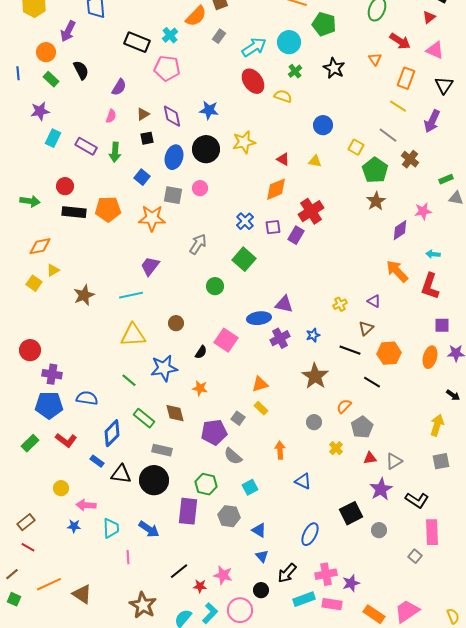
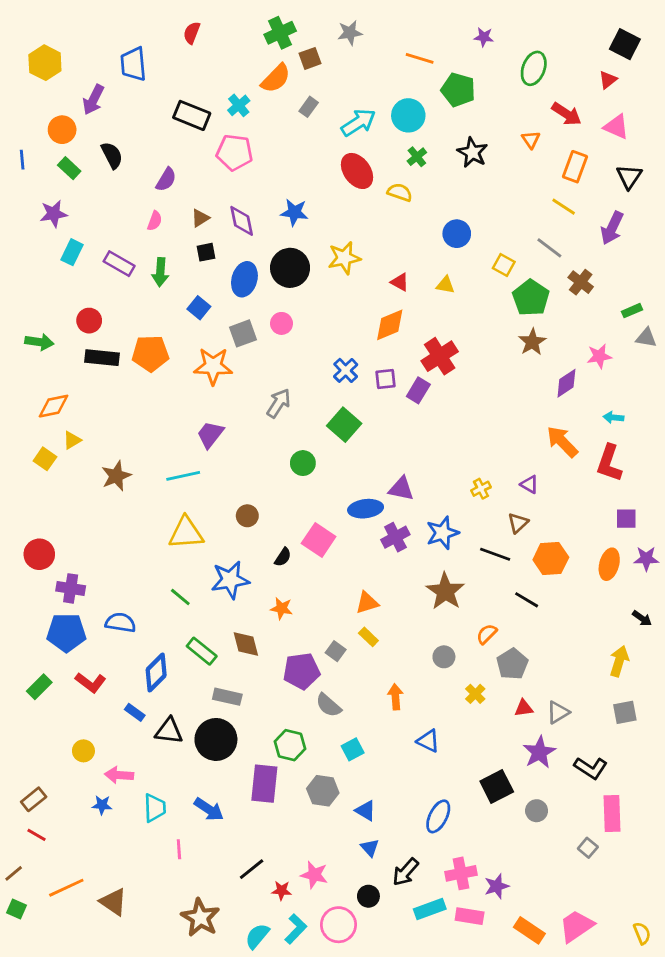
gray square: (173, 195) -> (243, 333), turned -30
blue star: (313, 335) -> (442, 533), size x1.6

